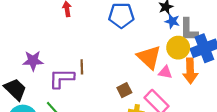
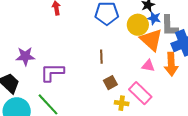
yellow circle: (178, 48) -> (138, 25), moved
orange triangle: (149, 57) -> (151, 40), moved
brown line: (82, 67) -> (101, 57), moved

